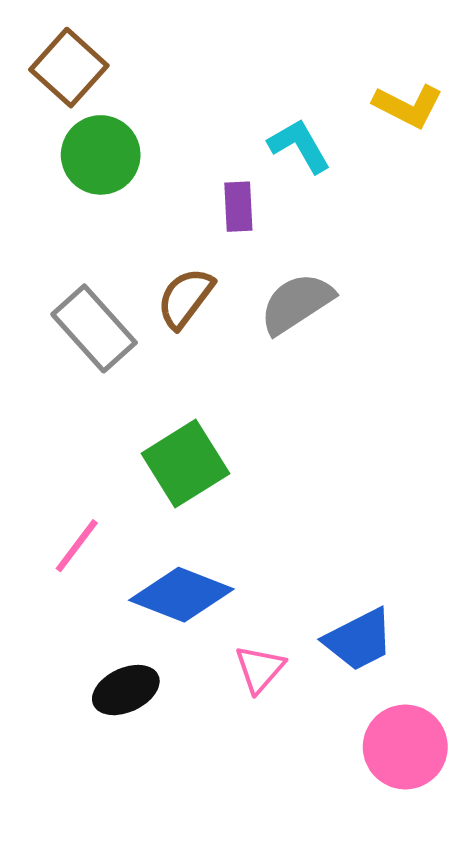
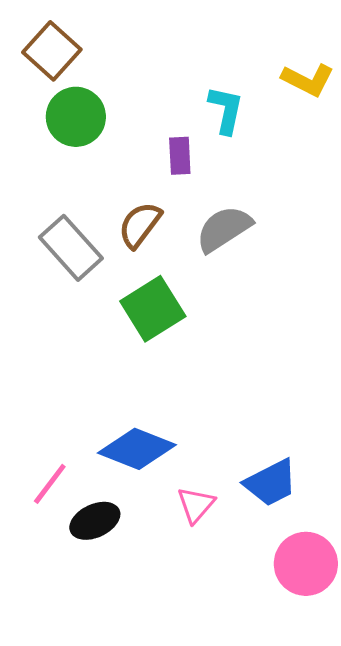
cyan L-shape: (299, 146) -> (226, 110), turned 42
green square: (185, 464) -> (153, 309), moved
pink line: (77, 546) -> (50, 484), moved

